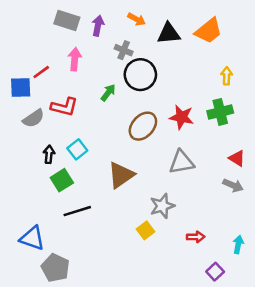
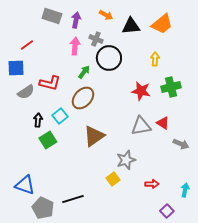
pink arrow: (75, 59) -> (75, 46), moved
red line: (41, 72) -> (27, 45), moved
yellow arrow: (227, 76) -> (155, 59), moved
brown ellipse: (143, 126) -> (83, 98), moved
red triangle: (237, 158) -> (163, 123), moved
black line: (77, 211) -> (73, 199), moved

